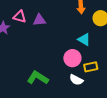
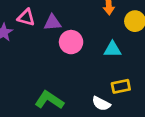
cyan triangle: (84, 39) -> (113, 49), turned -32
pink circle: (72, 58) -> (71, 42), moved

